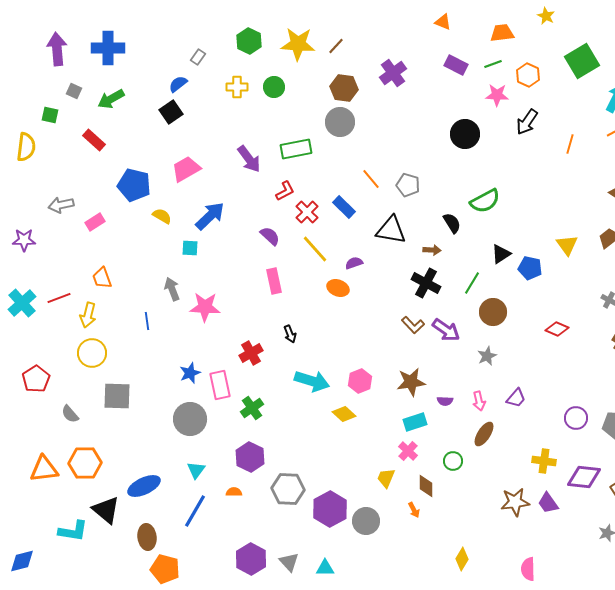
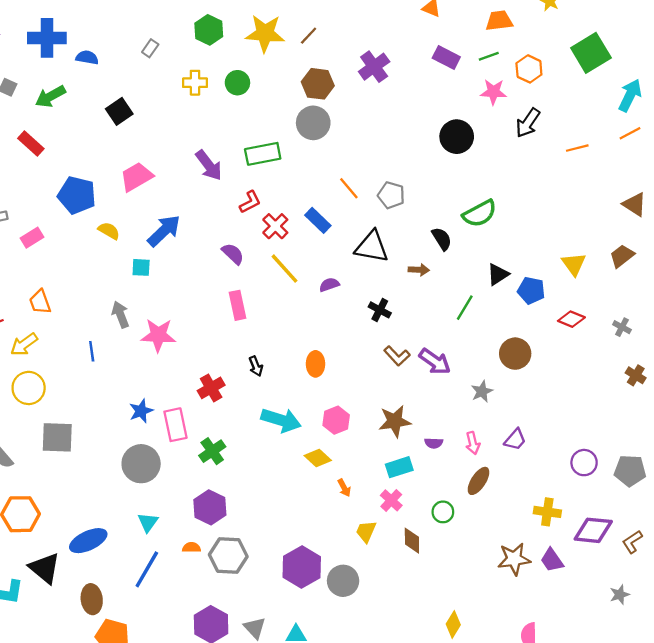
blue semicircle: (178, 84) -> (87, 57), moved, turned 48
orange line: (570, 144) -> (577, 148), turned 60
black cross: (426, 283) -> (380, 310), moved, size x0.7
orange ellipse: (338, 288) -> (316, 364), moved, turned 70
brown circle: (493, 312) -> (515, 354), moved
yellow arrow: (88, 315) -> (24, 344), turned 40
red diamond: (557, 329) -> (571, 319), moved
gray hexagon: (288, 489) -> (228, 556), moved
orange arrow: (414, 510) -> (344, 488), moved

